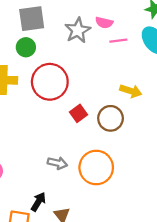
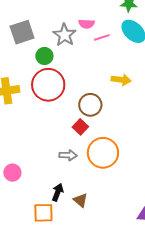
green circle: (26, 47) -> (44, 56), moved
red square: (78, 113) -> (80, 127), moved
brown circle: (111, 118) -> (90, 105), moved

